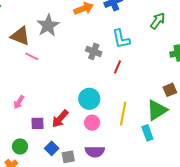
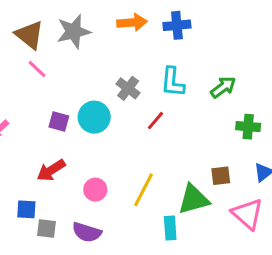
green arrow: (158, 21) -> (223, 87), moved
cyan circle: (89, 99) -> (94, 117), moved
purple square: (38, 123) -> (59, 122), moved
blue square: (52, 148) -> (26, 209), turned 32

